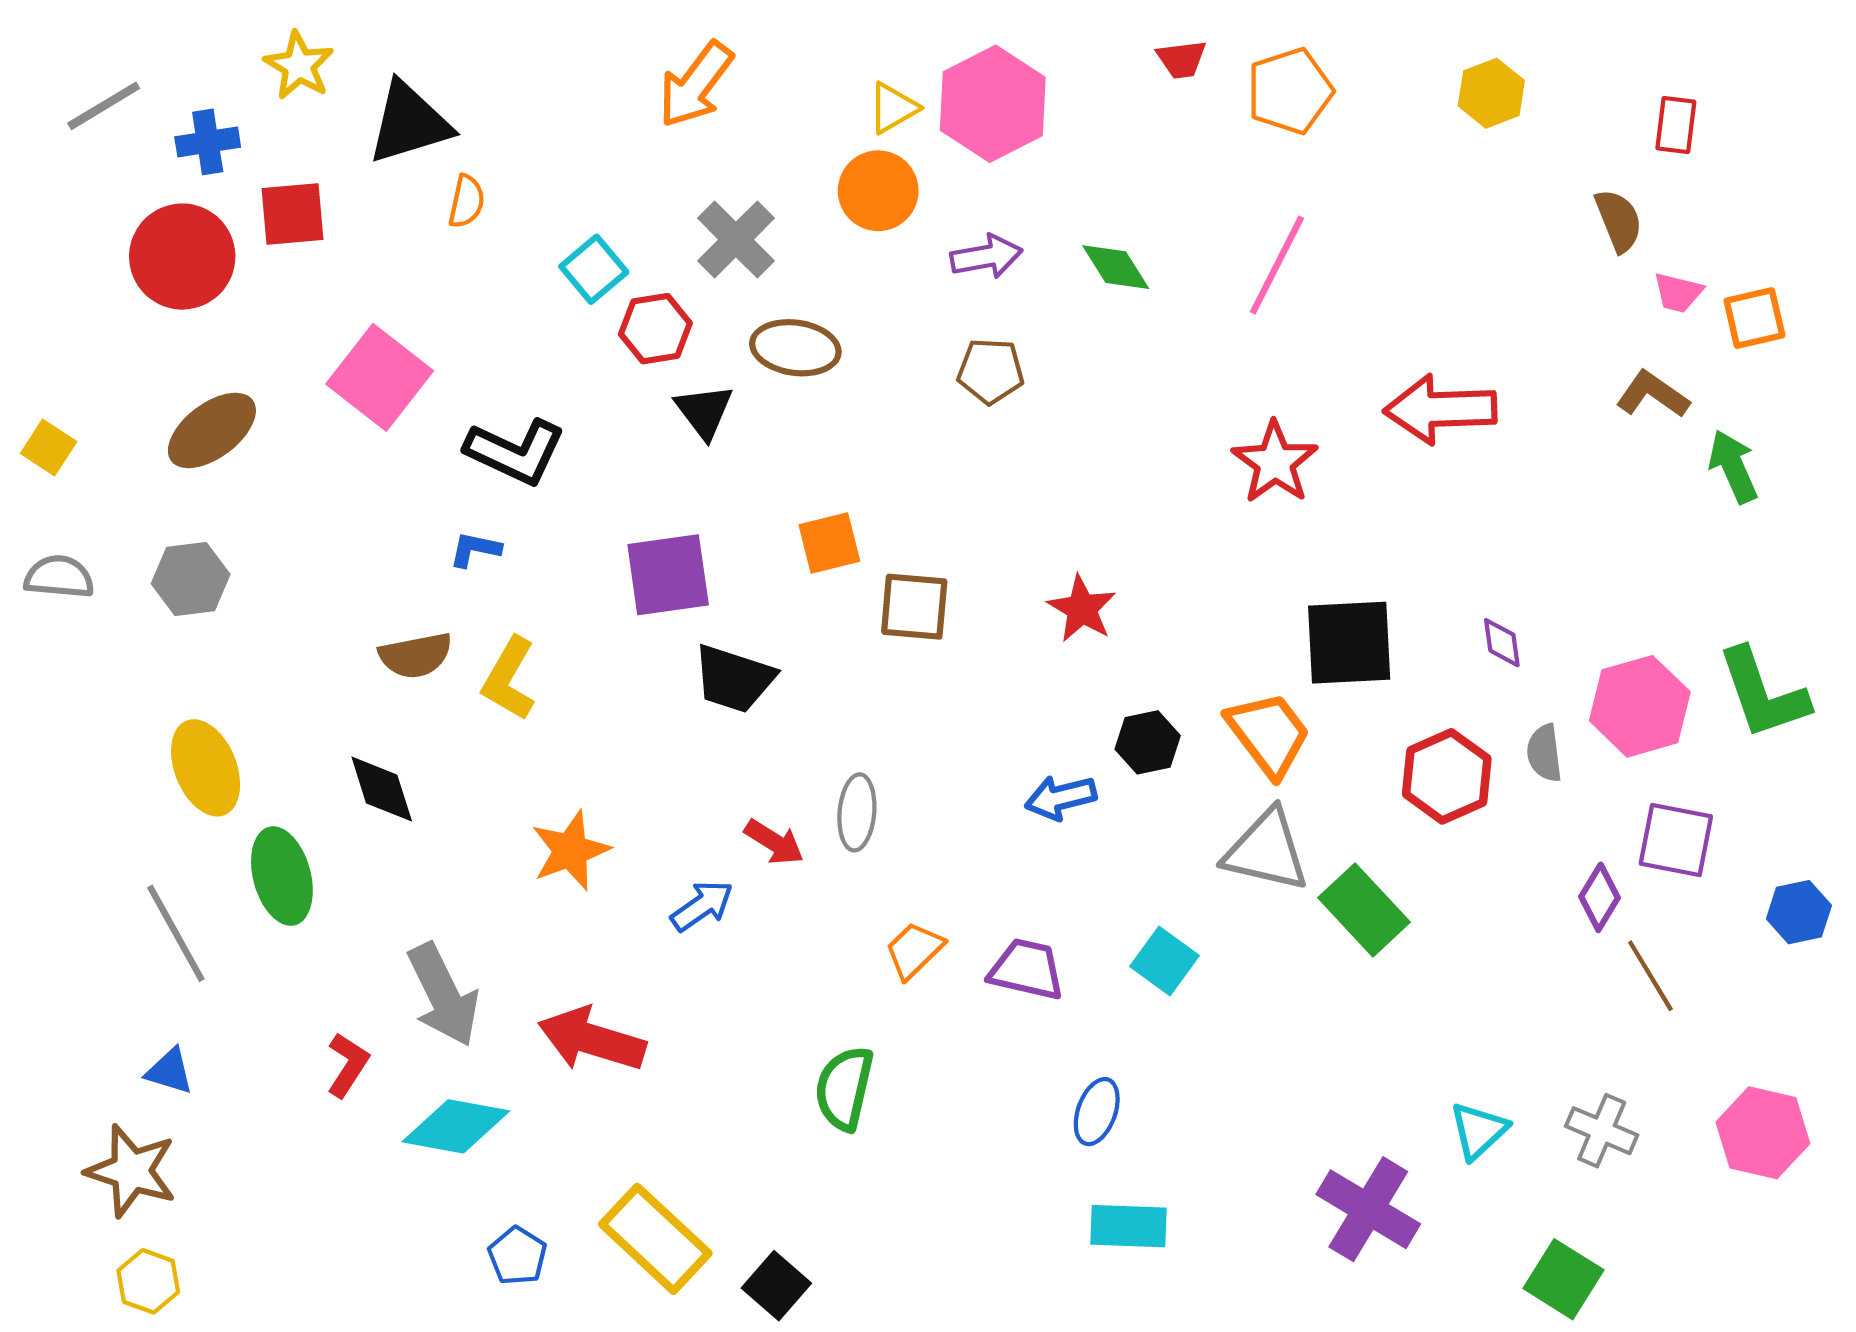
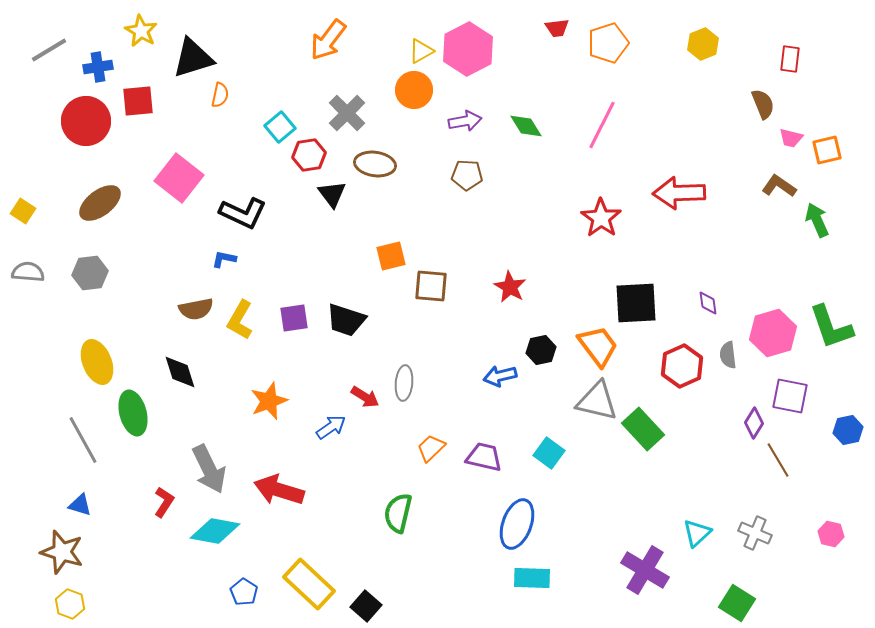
purple square: (668, 575) -> (294, 318), moved, size x0.7
blue ellipse: (1097, 1112) -> (517, 524), size x1.6
pink hexagon: (1763, 1133) -> (831, 534), size x0.6

